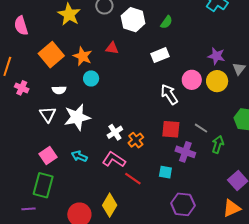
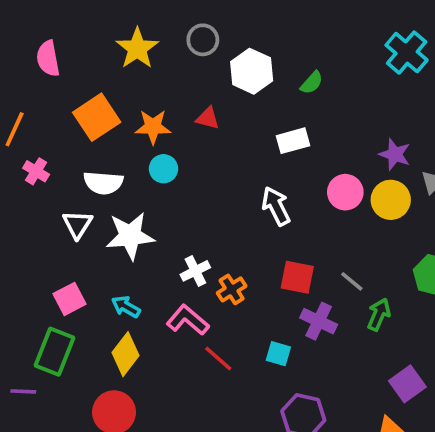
orange star: (83, 56) -> (153, 127), turned -30
white semicircle: (59, 90) -> (103, 183), size x1.5
white arrow: (169, 94) -> (276, 206), moved
yellow diamond: (110, 205) -> (125, 354), moved

